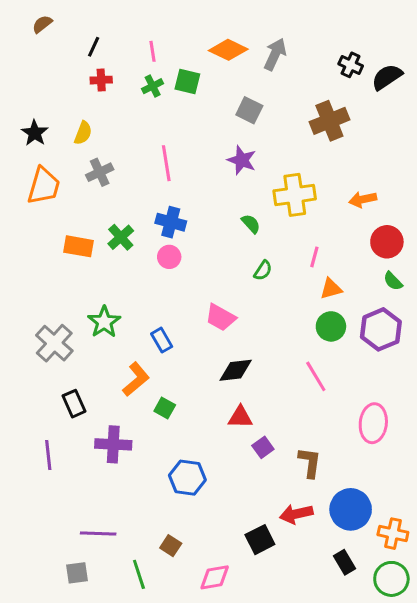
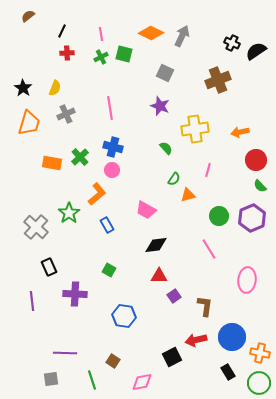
orange triangle: (331, 289) -> (188, 195), moved
orange L-shape: (136, 379) -> (97, 194), moved

